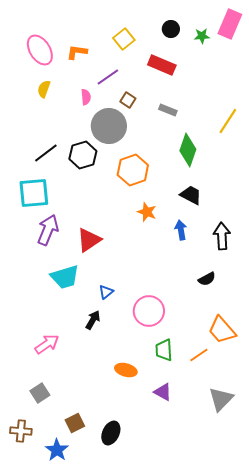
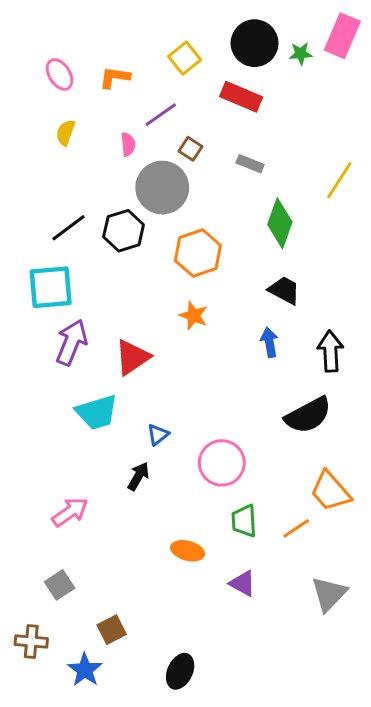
black circle: (171, 29) -> (255, 43), size x1.8
pink ellipse: (40, 50) -> (60, 74), size x0.7
orange star: (147, 212) -> (193, 316), moved
black semicircle: (207, 279) -> (308, 415), size x1.8
black ellipse: (111, 433) -> (180, 671), moved

